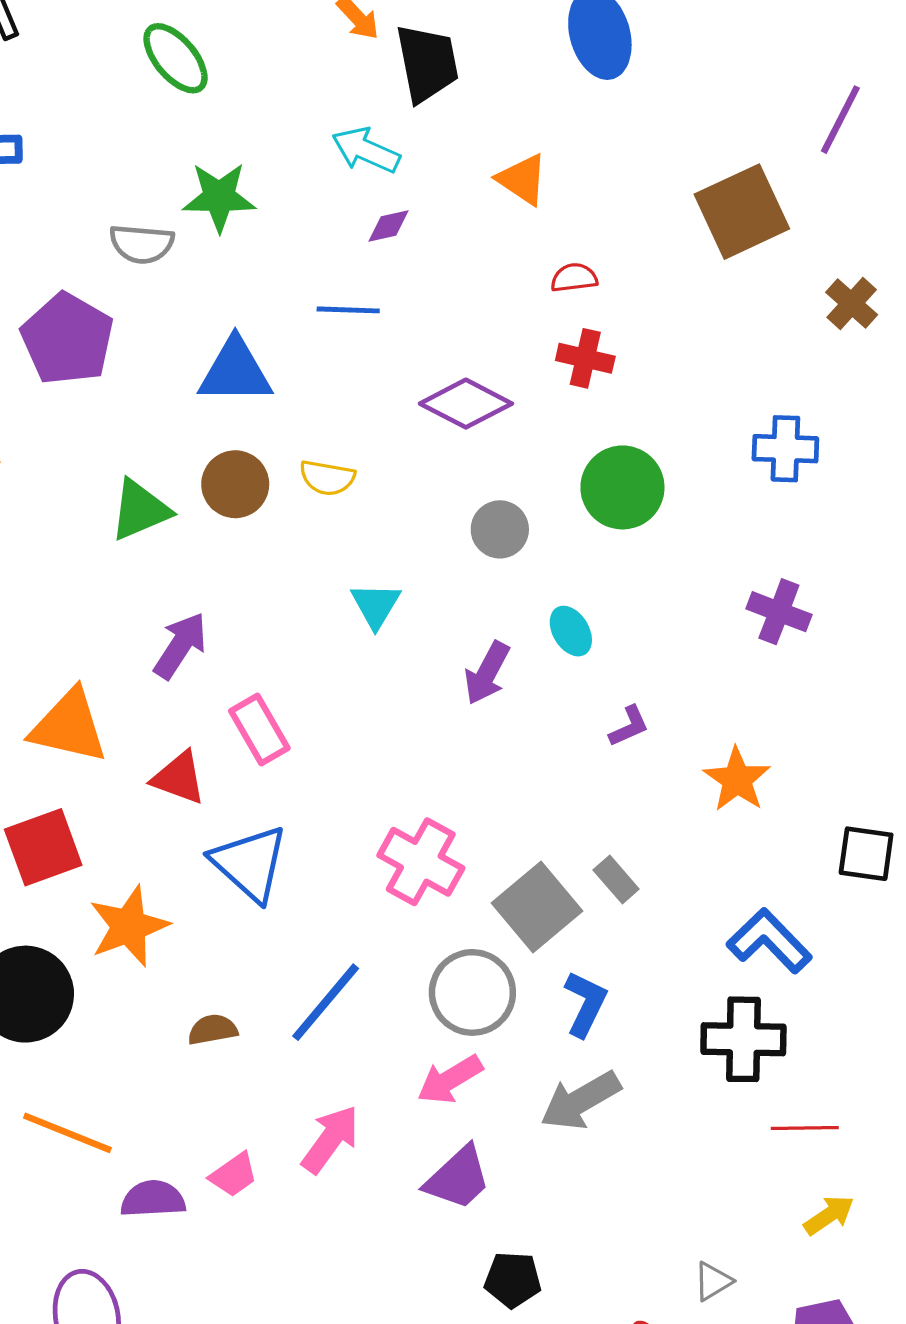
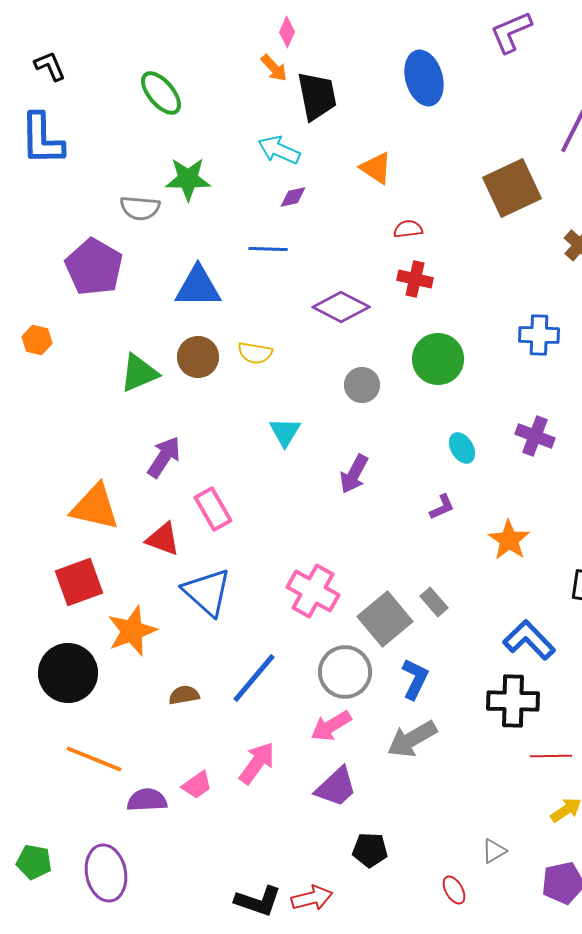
cyan ellipse: (571, 631) -> (462, 448), moved

